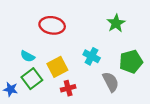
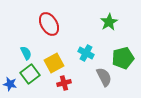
red ellipse: (52, 25) -> (49, 24), turned 50
cyan semicircle: (28, 56) -> (26, 53), turned -144

